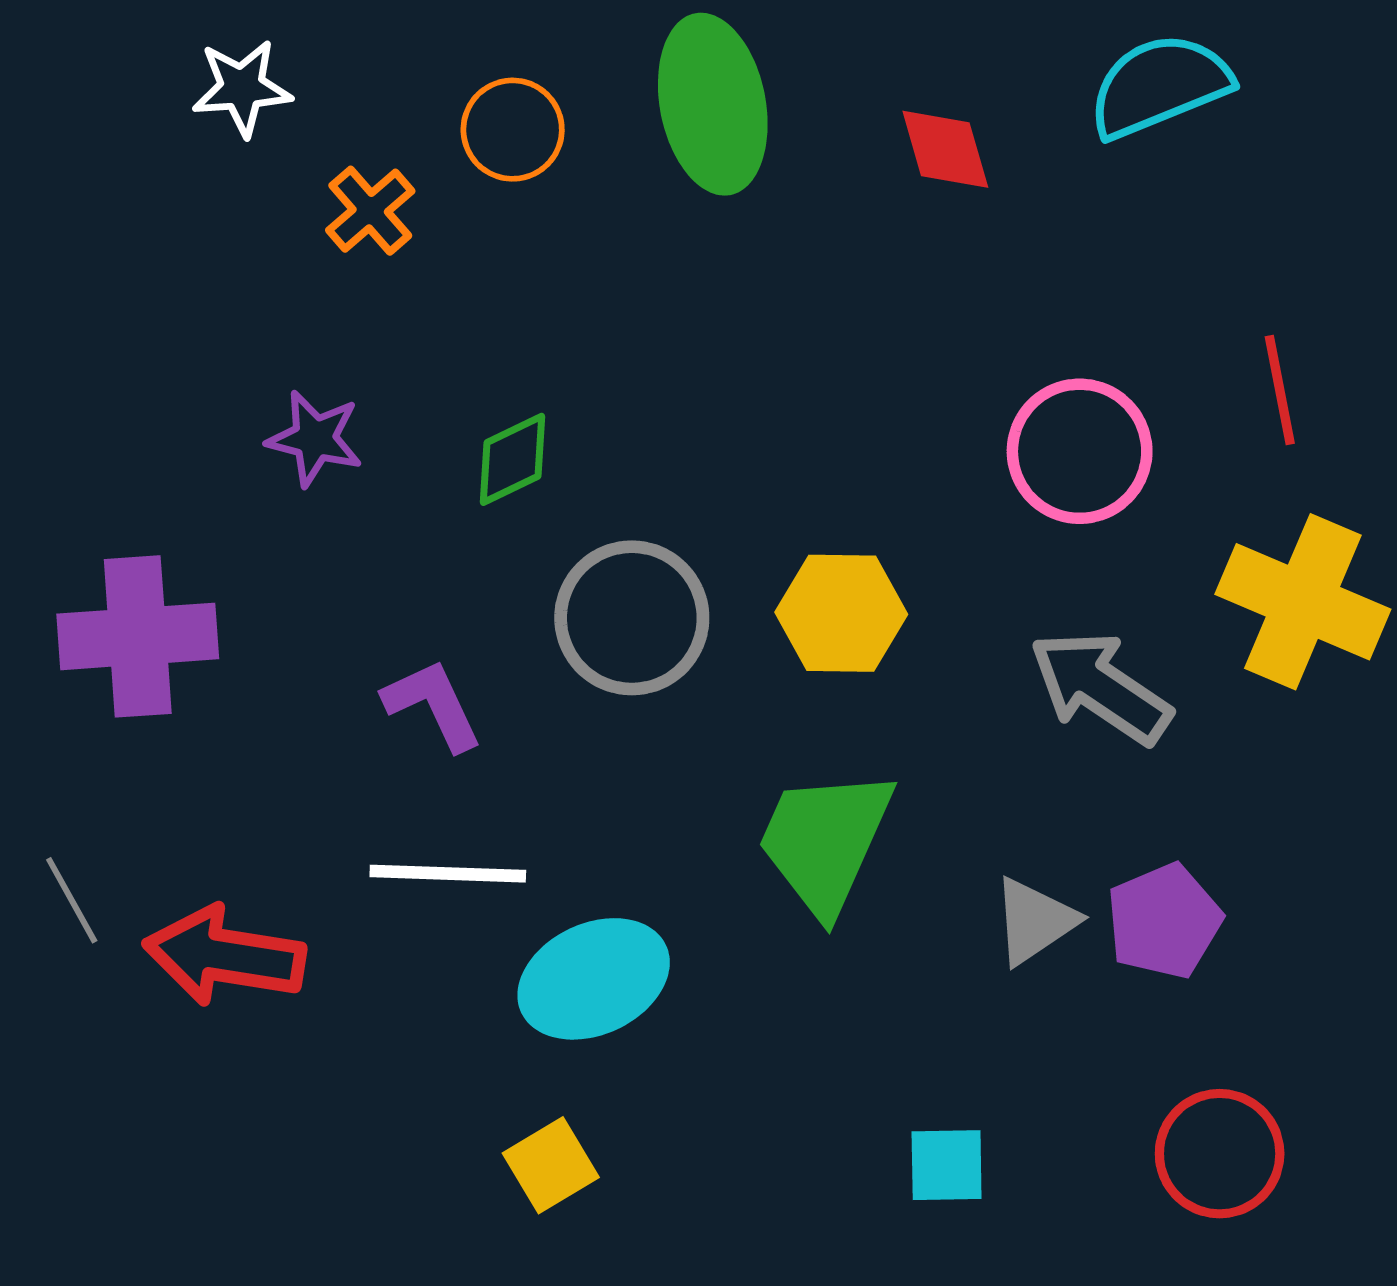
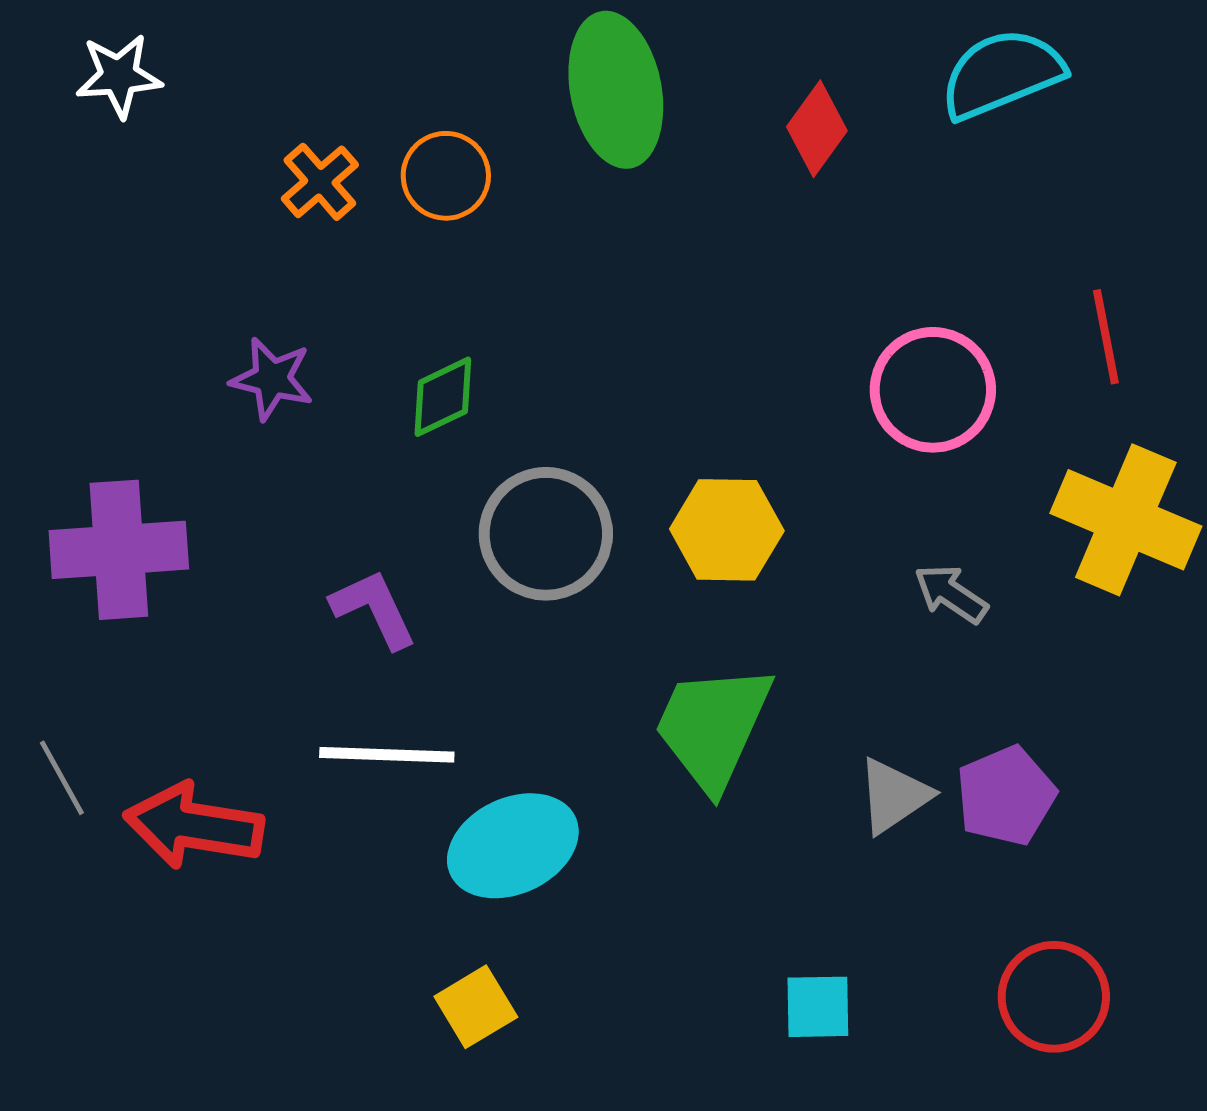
white star: (242, 88) -> (119, 76), moved
orange circle: (513, 130) -> (446, 176), moved
red diamond: (945, 149) -> (817, 129), turned 52
gray arrow: (1100, 687) -> (951, 594), size x0.6

